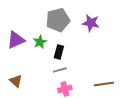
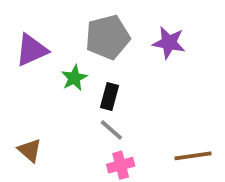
purple triangle: (16, 40) -> (32, 50), moved
gray line: (60, 70) -> (111, 130), turned 56

